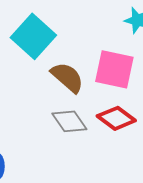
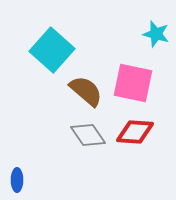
red diamond: (116, 118) -> (135, 132), turned -33

